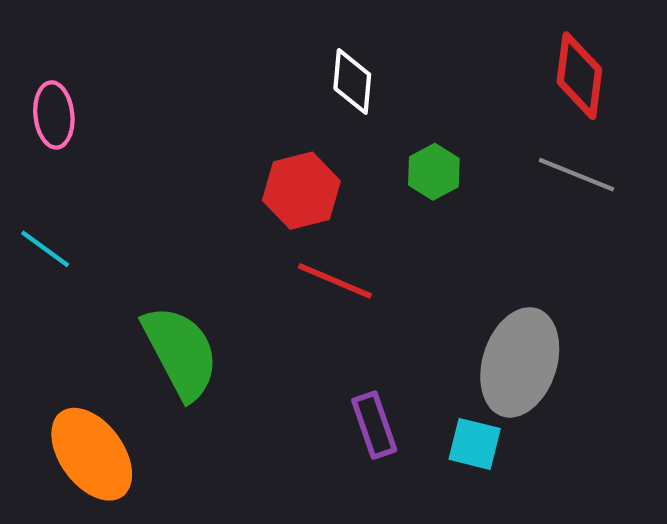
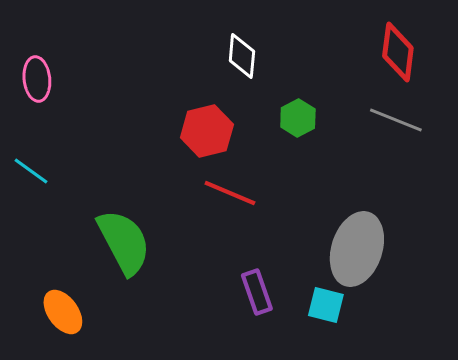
orange ellipse: (92, 454) -> (63, 312), size x0.7

